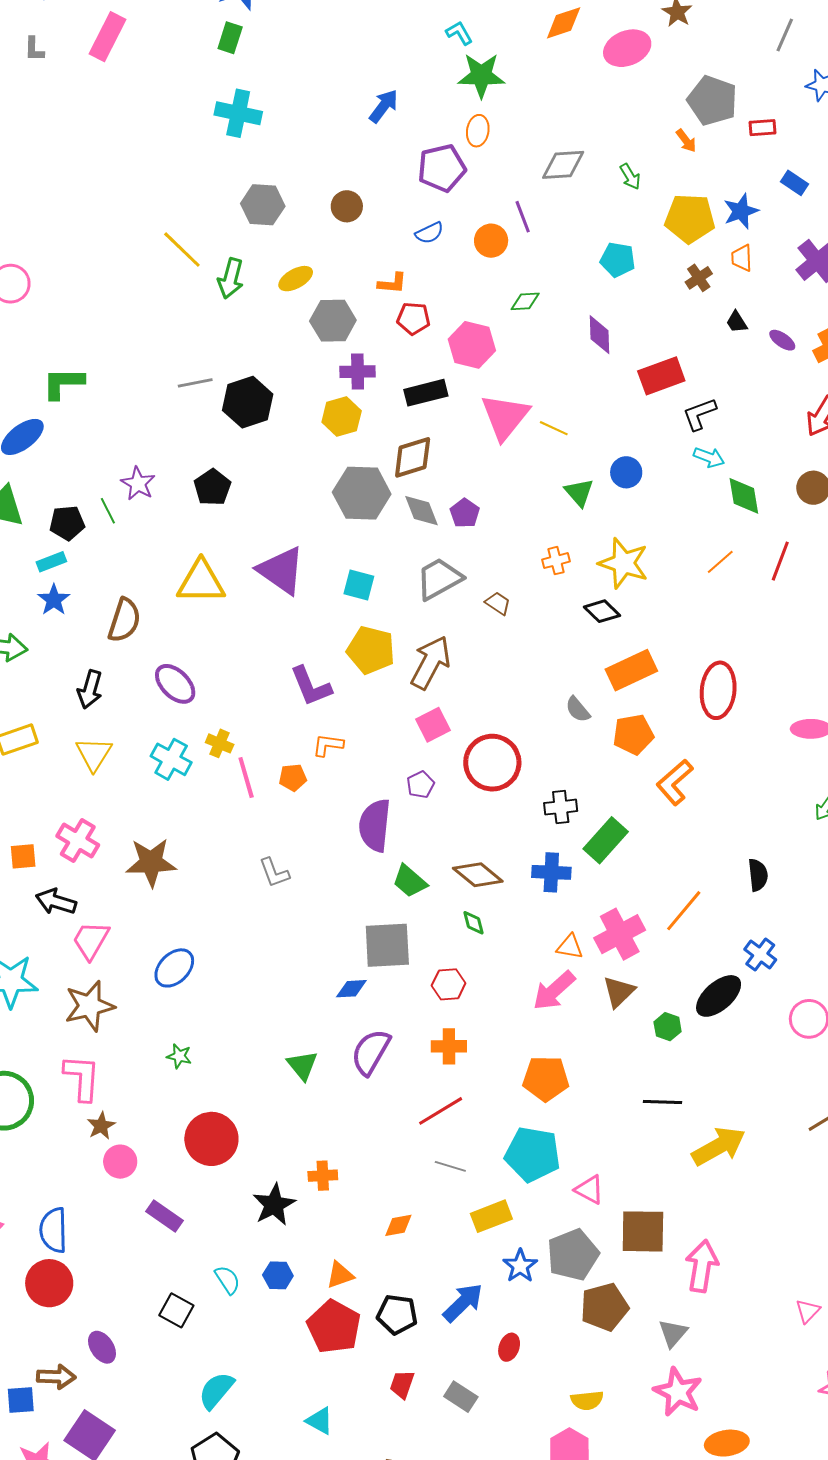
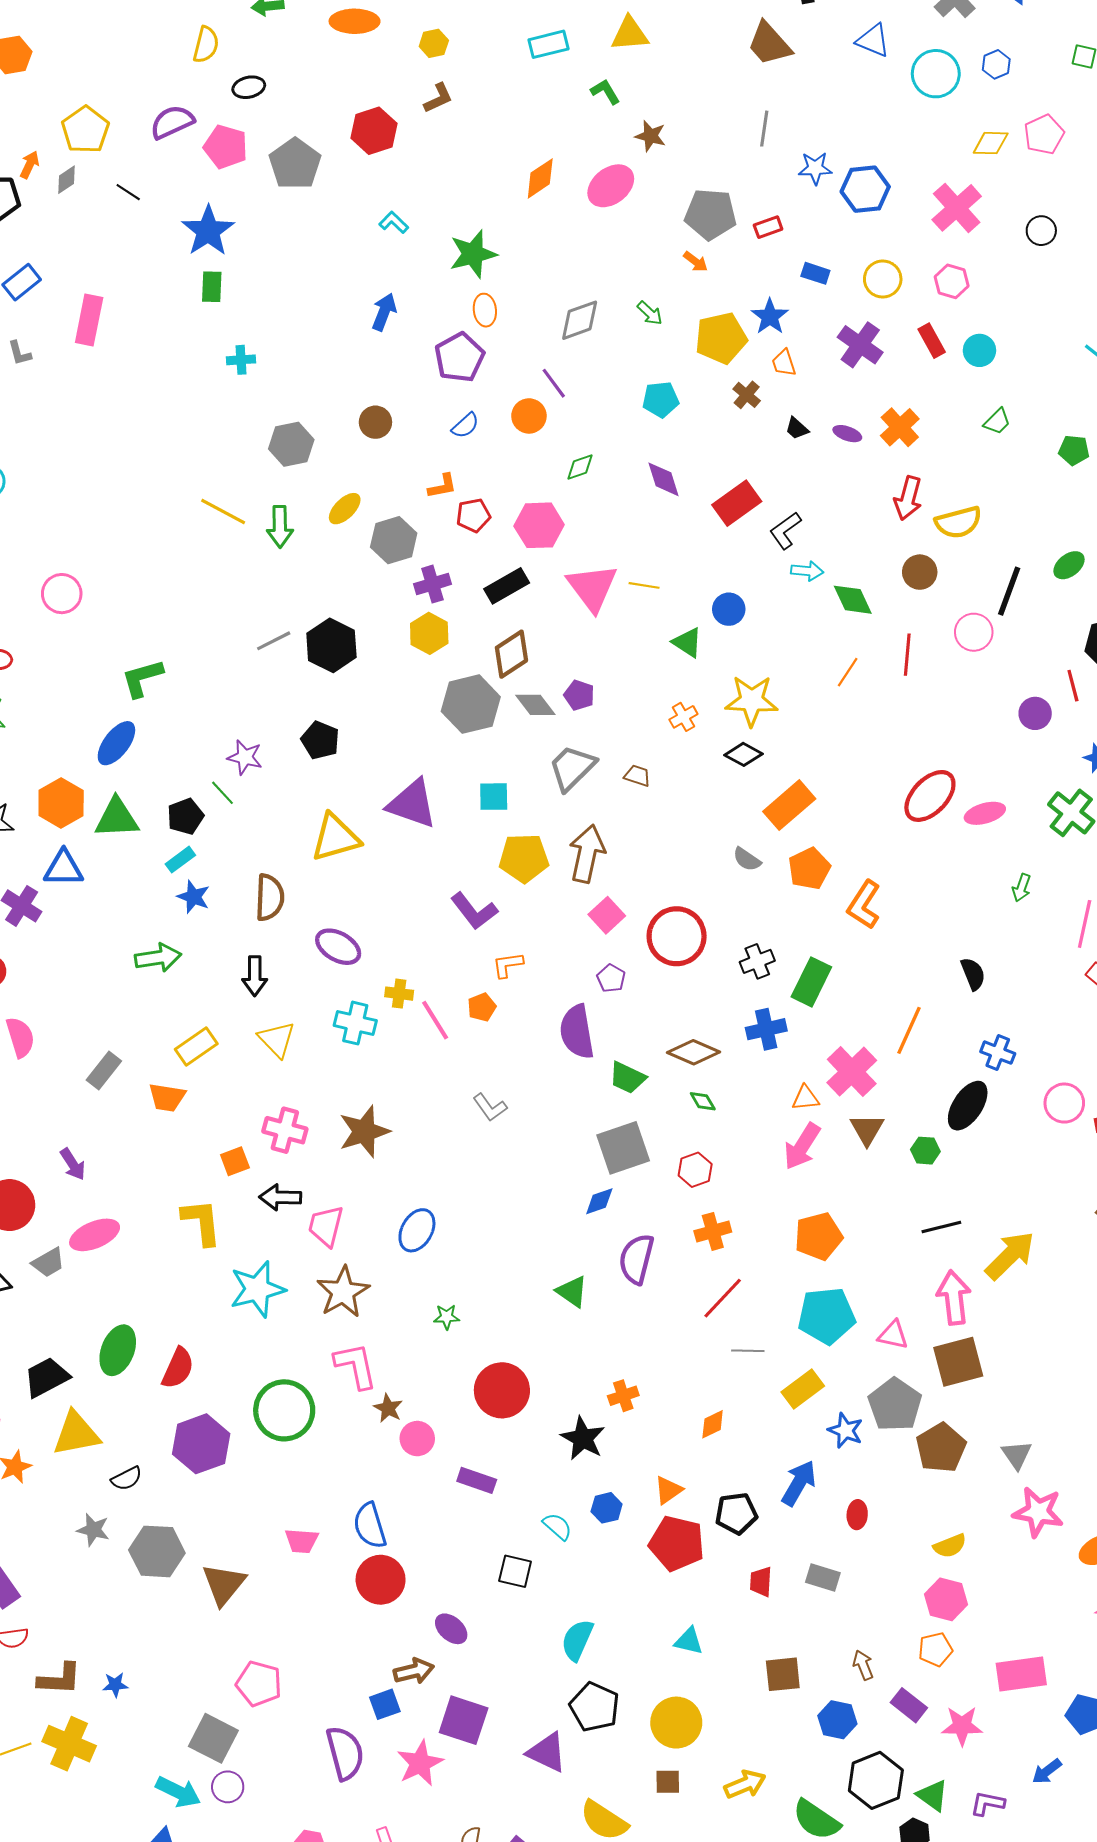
cyan L-shape: (459, 33) -> (394, 222), moved
cyan cross: (238, 113) -> (241, 360), size x0.6
red ellipse: (718, 690) -> (930, 796), moved, turned 54
pink arrow: (702, 1266) -> (954, 1298), moved

